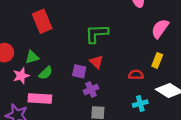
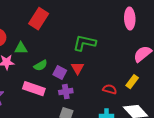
red rectangle: (42, 21) -> (39, 19), turned 40
green semicircle: (46, 73) -> (41, 65), moved
pink rectangle: (40, 99) -> (34, 89), moved

